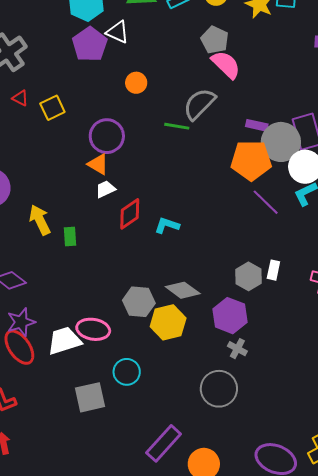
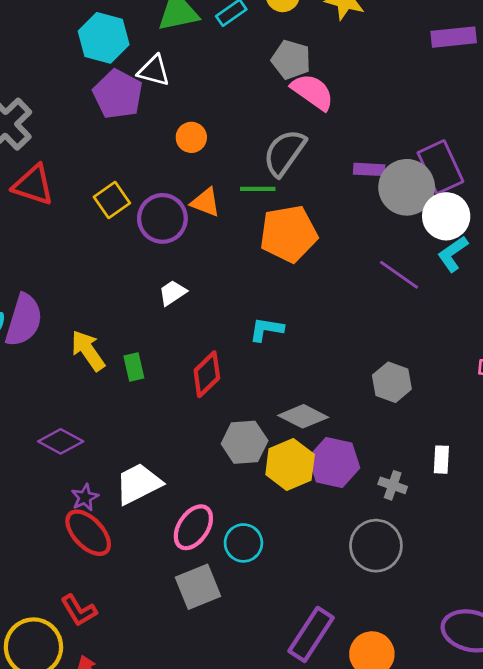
red triangle: (20, 98) -> (33, 185), size x1.8
yellow square: (52, 108) -> (112, 200), moved
orange pentagon: (251, 160) -> (288, 234), moved
orange triangle: (98, 164) -> (206, 202), moved
red diamond: (130, 214) -> (207, 374), moved
white rectangle: (273, 270) -> (441, 460), moved
purple hexagon: (230, 316) -> (334, 463), moved
purple star: (21, 322) -> (85, 497), size x0.7
pink ellipse: (93, 329) -> (193, 527), moved, turned -56
white trapezoid: (64, 341) -> (138, 484), moved

